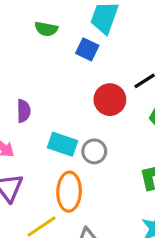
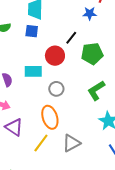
cyan rectangle: (62, 144) -> (33, 71), moved

